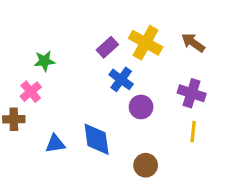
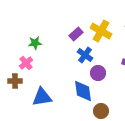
blue diamond: (97, 139) -> (83, 91), moved
blue triangle: (55, 144) -> (42, 97), size x1.5

